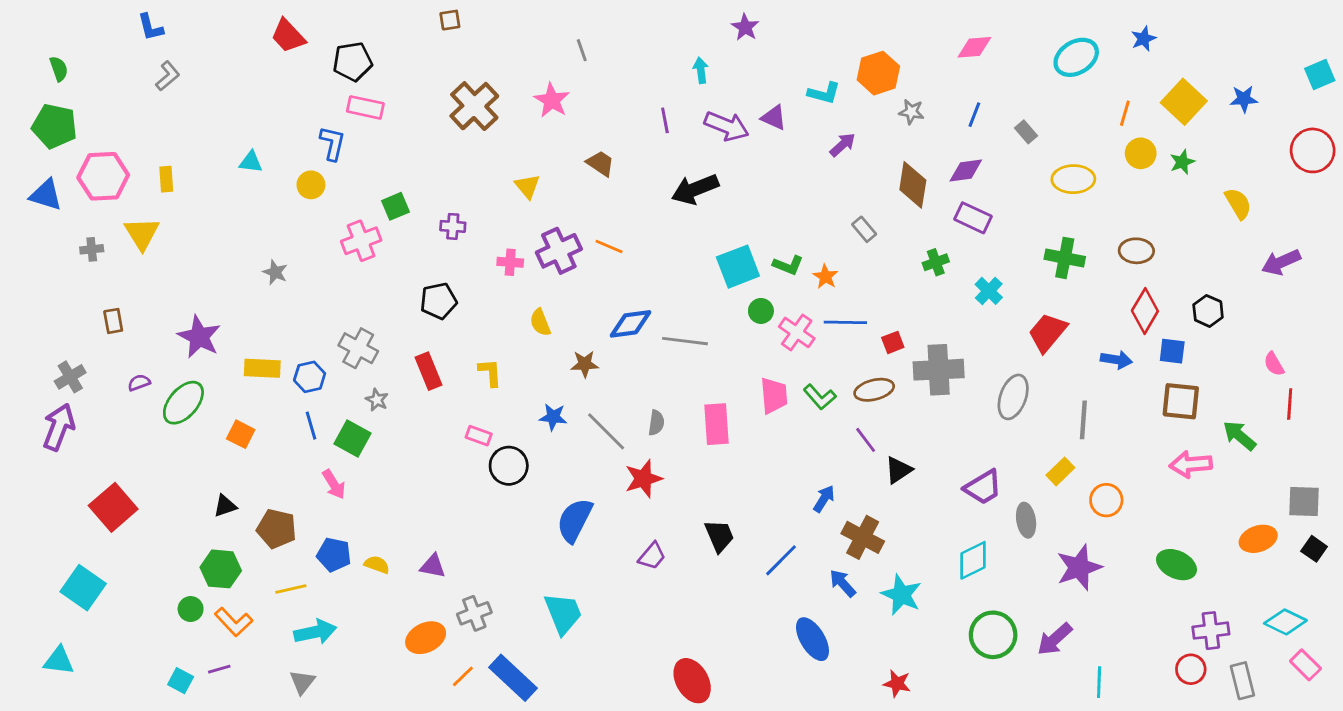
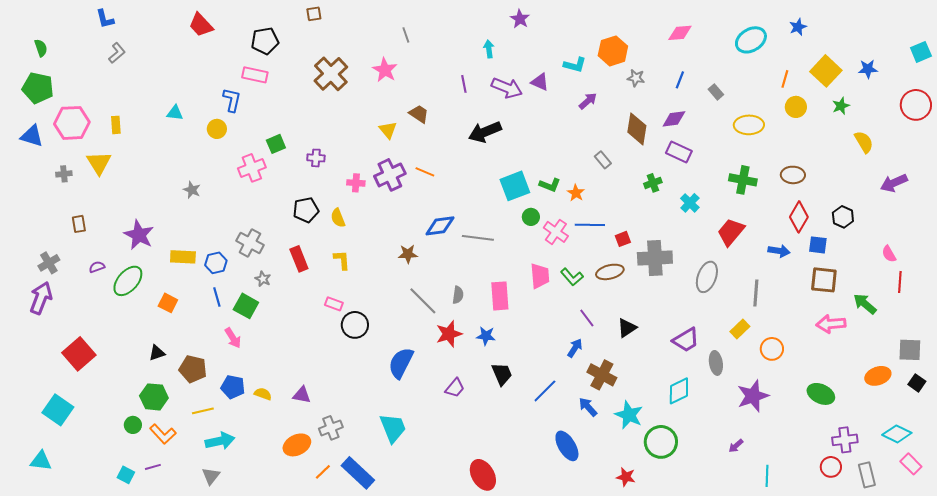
black pentagon: (353, 62) -> (265, 41), moved
green star: (1182, 162) -> (841, 106), moved
yellow triangle: (527, 186) -> (388, 130), moved
yellow semicircle: (540, 322) -> (338, 218), moved
blue star: (553, 417) -> (486, 336), moved
purple line: (866, 440) -> (587, 318), moved
green circle: (993, 635) -> (661, 442), moved
purple arrow: (1055, 639) -> (736, 446), size x0.6

